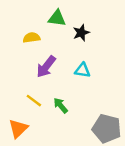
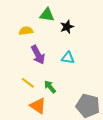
purple arrow: (46, 67) -> (38, 55), turned -66
orange triangle: (18, 128) -> (38, 106), moved, turned -42

